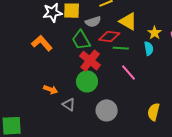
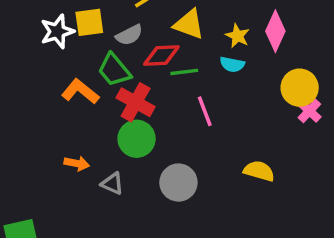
orange L-shape: (42, 43) -> (80, 91), moved
cyan semicircle: (149, 49) -> (232, 64), turned 120
pink line: (128, 73) -> (205, 111), turned 30
yellow semicircle: (154, 112) -> (259, 171), turned 102

